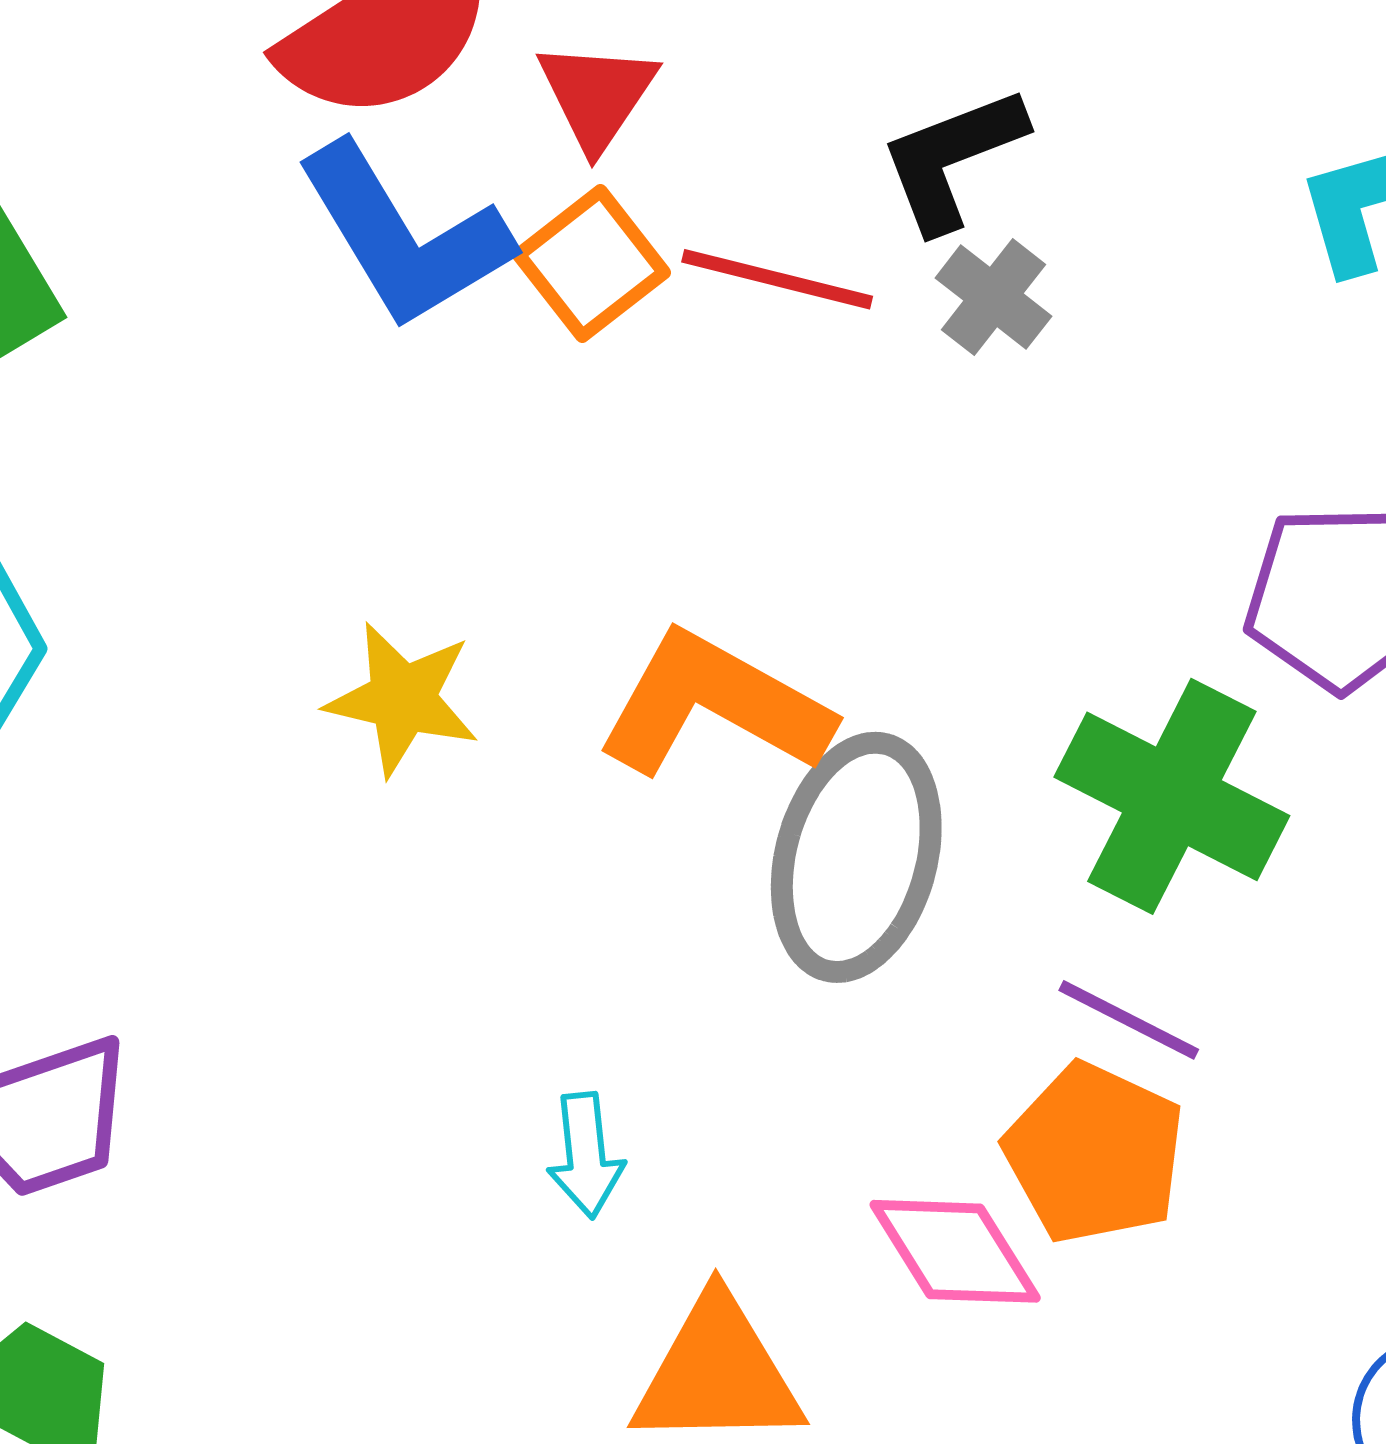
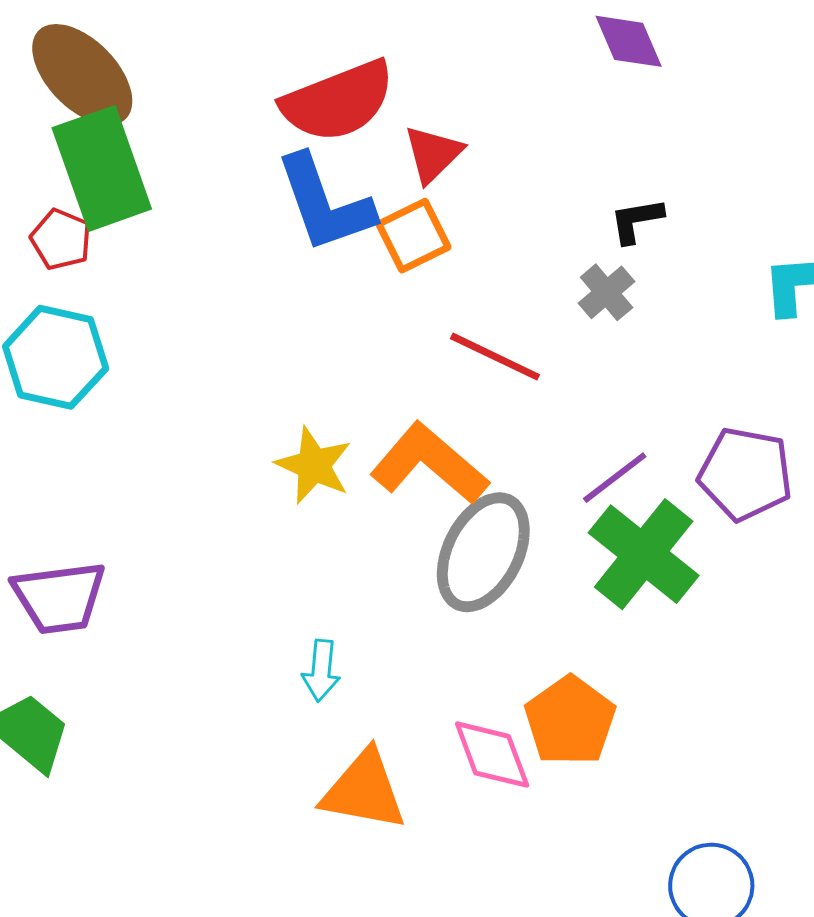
black L-shape: (952, 159) -> (636, 220), moved, size x0.7
red line: (777, 279) -> (495, 357), moved
yellow star: (402, 699) -> (314, 465), moved
purple line: (1129, 1020) -> (615, 478), moved, turned -76

